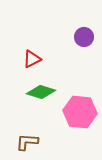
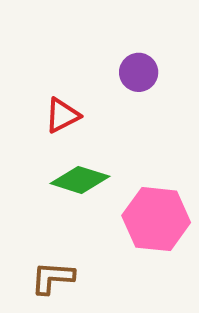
purple circle: (84, 37) -> (139, 72), moved

